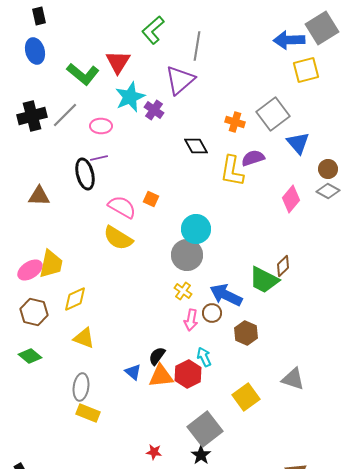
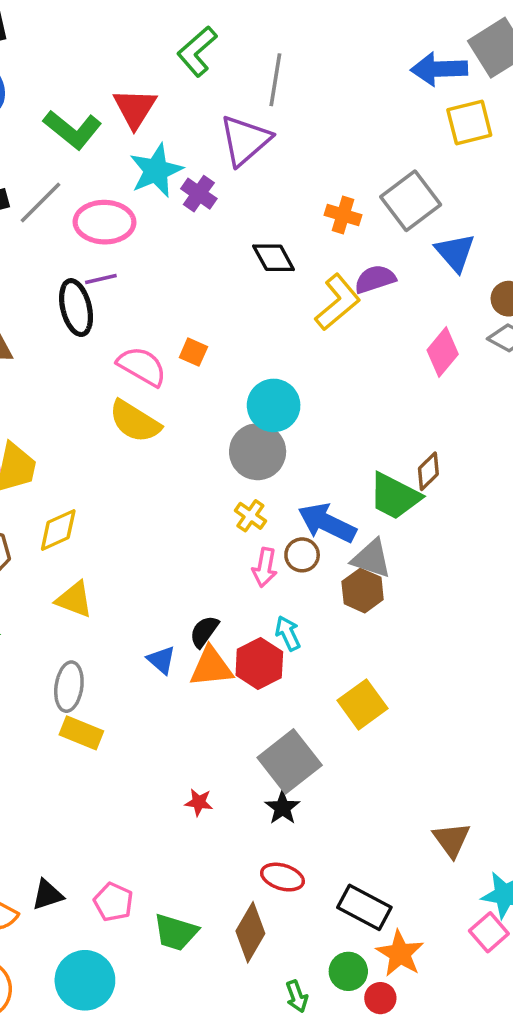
pink ellipse: (101, 126) -> (104, 222), size x1.5
yellow L-shape: (232, 171) -> (338, 302), turned -140
gray triangle: (293, 379) -> (371, 558), moved

